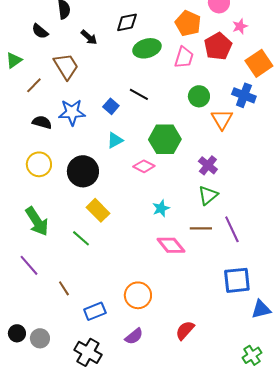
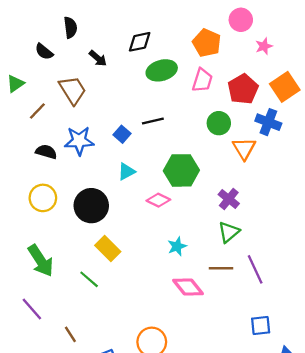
red pentagon: (218, 46) -> (243, 89), moved
black line: (139, 94) -> (153, 121), turned -42
blue square: (237, 280) -> (261, 325), size x0.7

